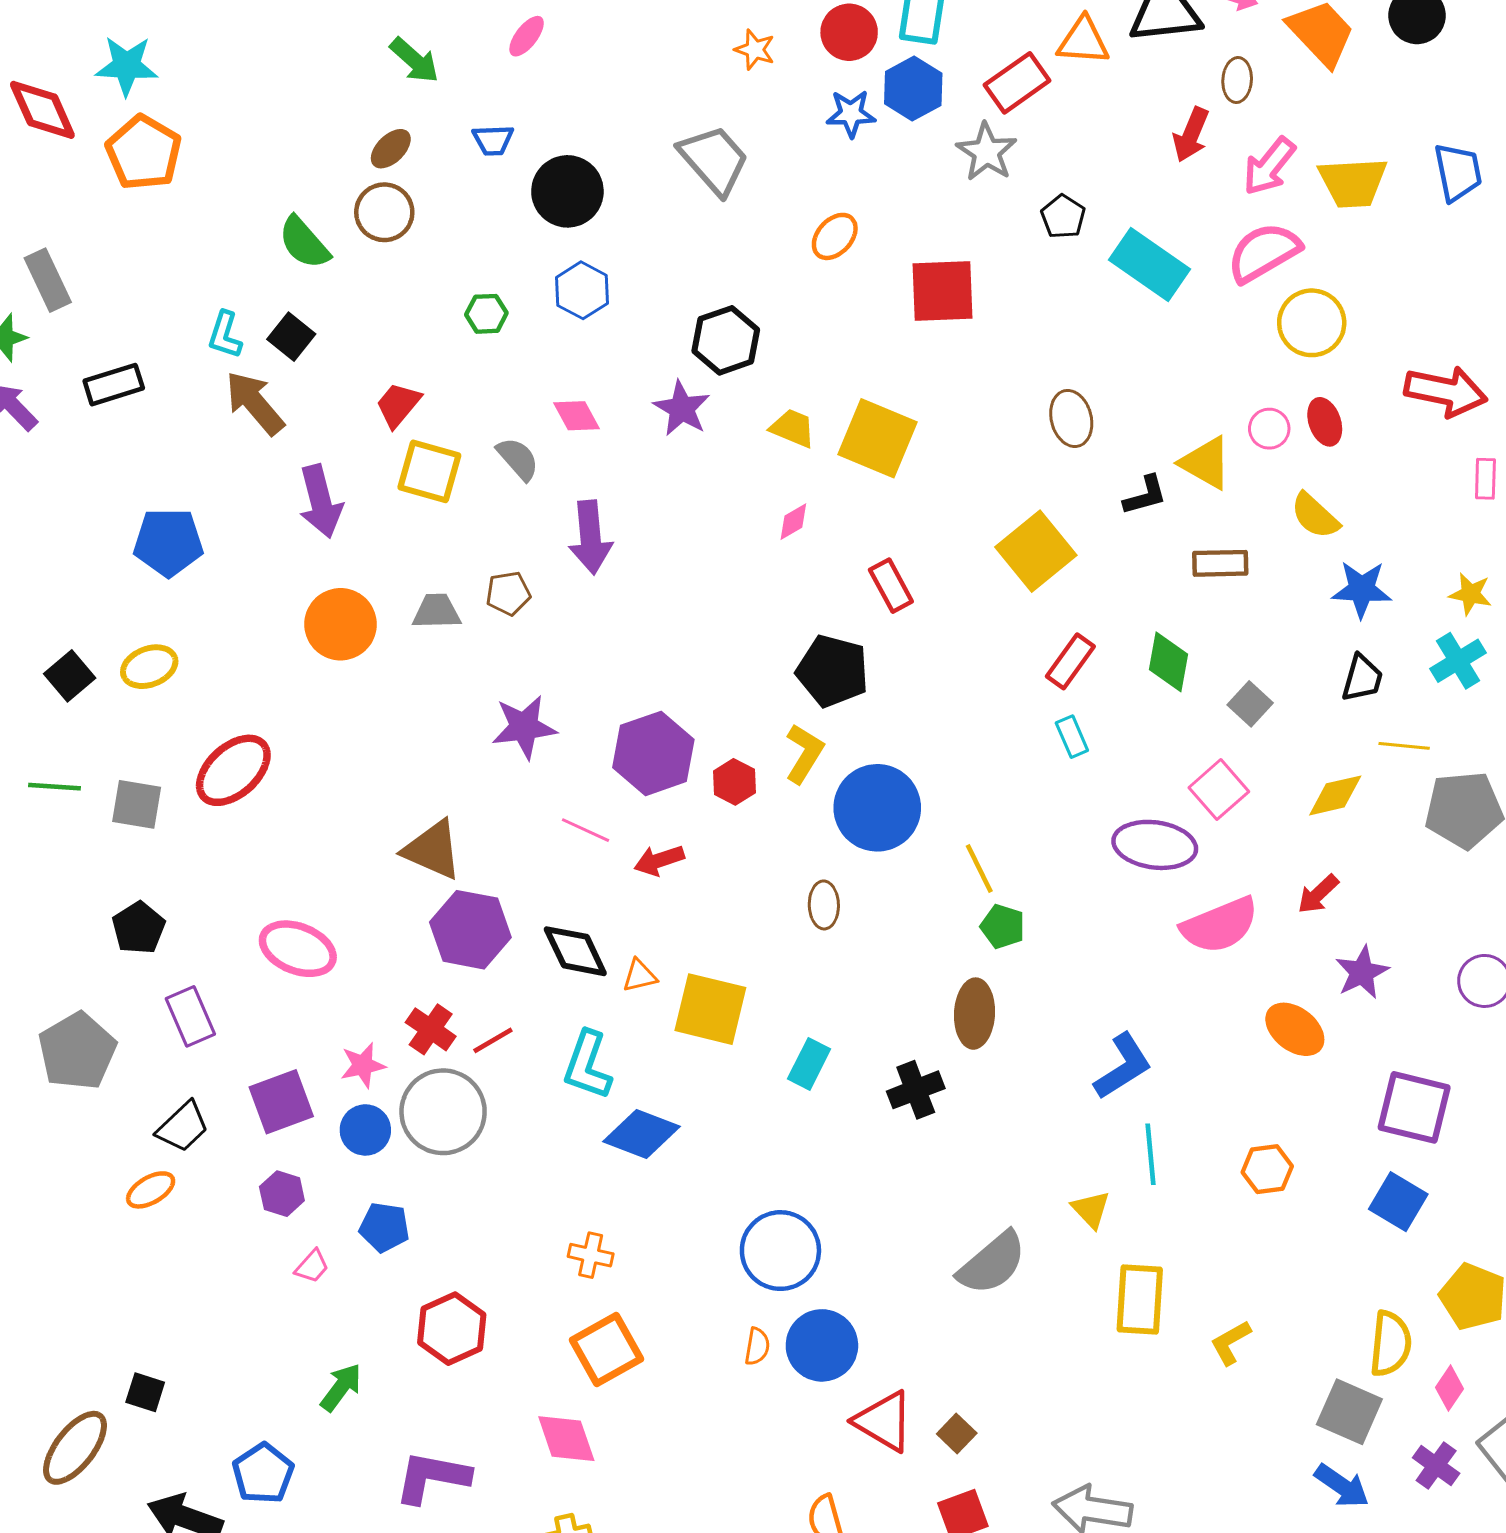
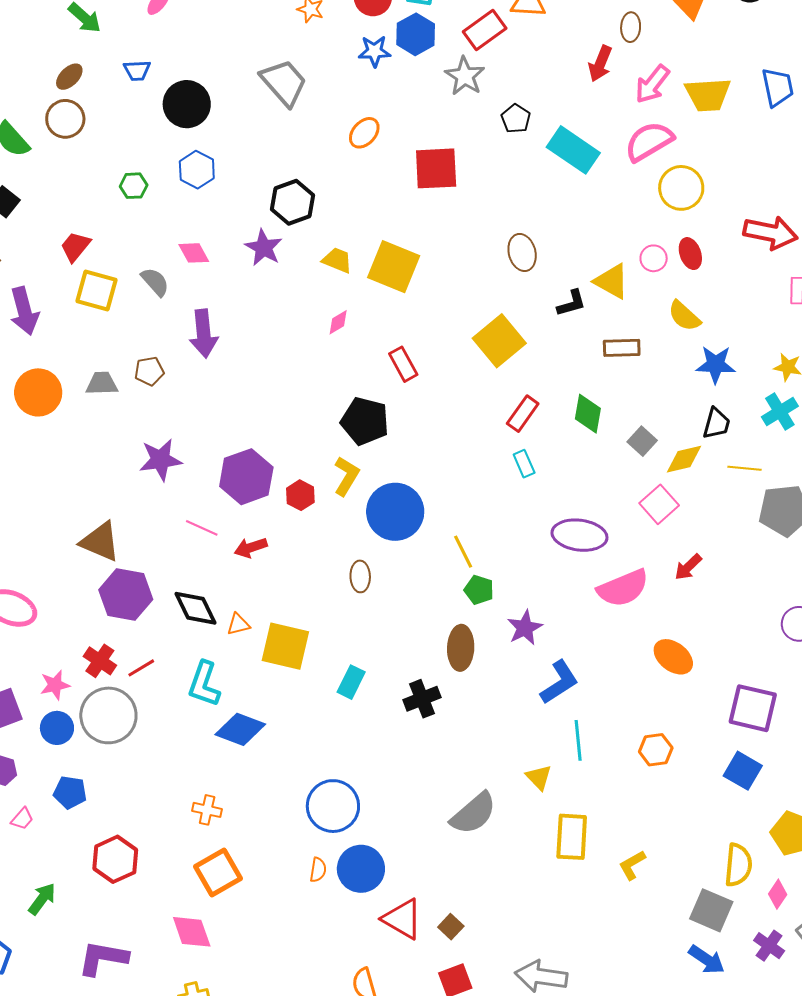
pink square: (1219, 790) -> (659, 504), moved
yellow diamond: (1335, 795) -> (684, 459), moved
purple star: (1362, 972) -> (525, 628), moved

